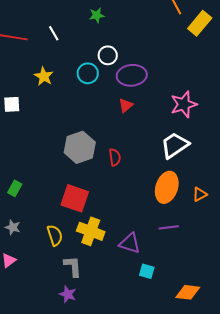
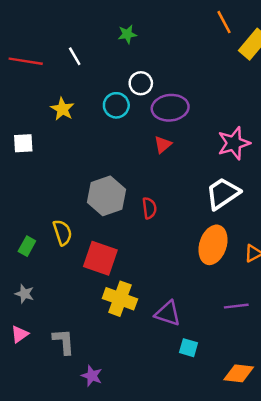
purple line: (169, 227) -> (236, 306), moved
yellow semicircle: (55, 235) -> (62, 233), moved
gray L-shape: (73, 266) -> (64, 342), moved

